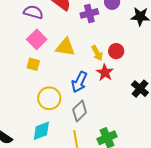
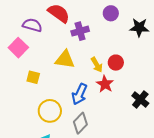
purple cross: (89, 13) -> (80, 31), moved
pink square: (37, 39) -> (18, 48), moved

